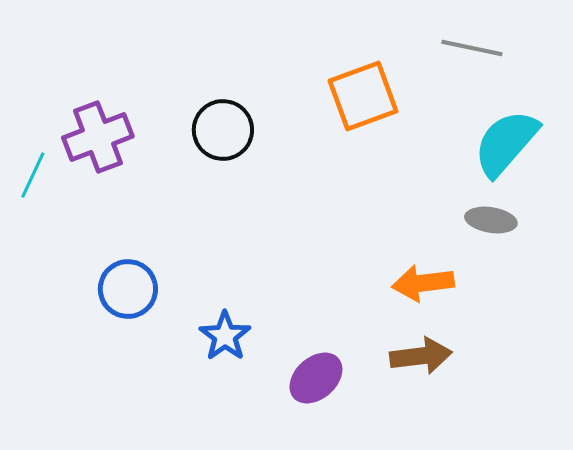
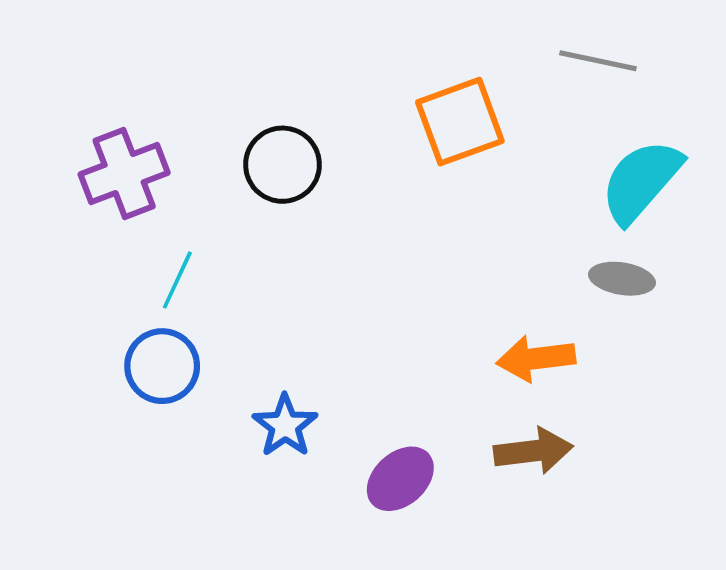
cyan line: (33, 175) -> (177, 280), moved

